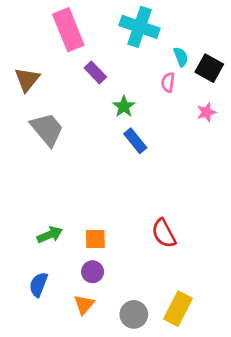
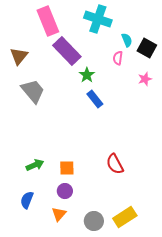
purple rectangle: (95, 72) -> (67, 51), size x1.8
yellow rectangle: (178, 309) -> (125, 217), turned 30

